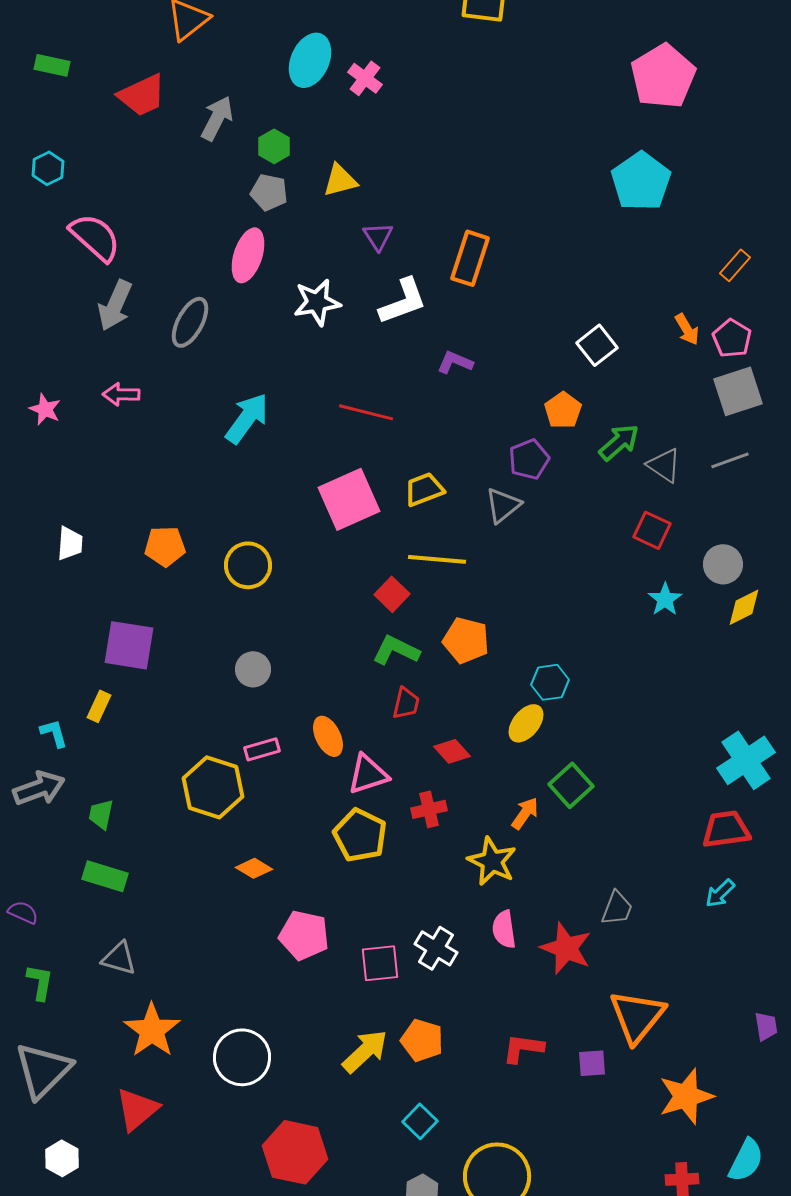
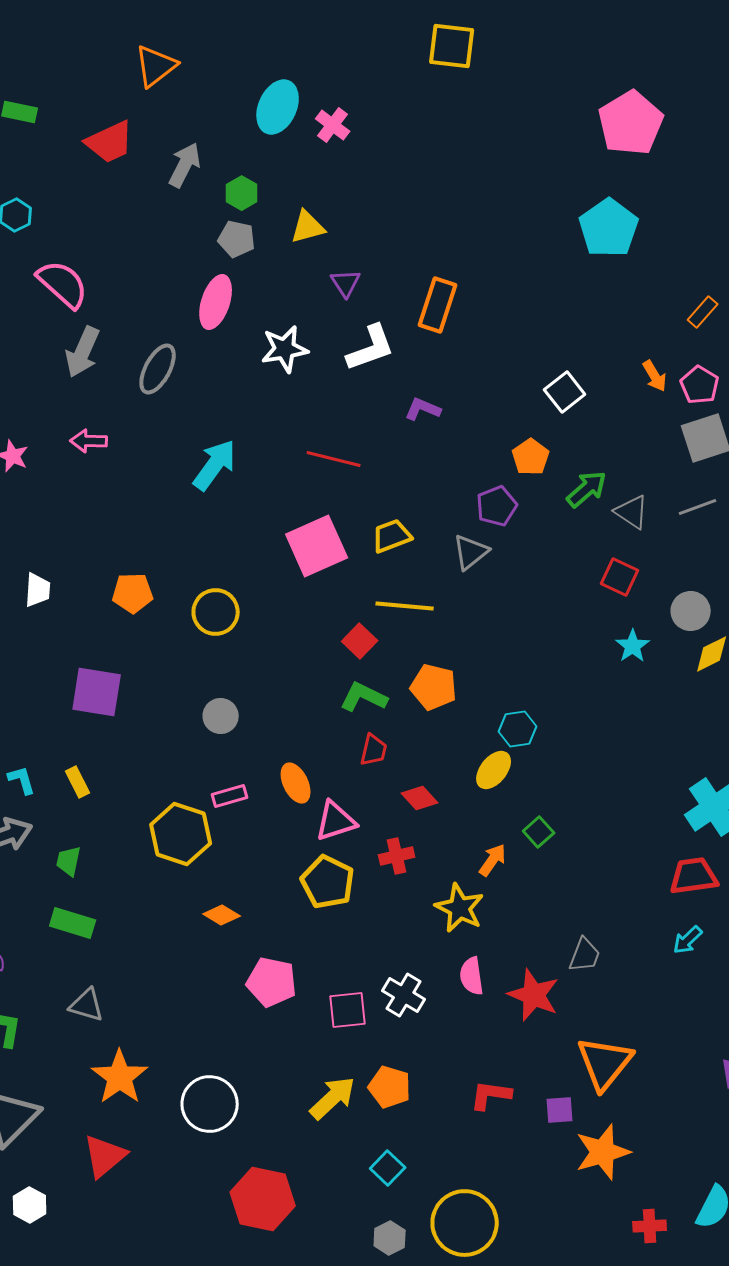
yellow rectangle: (99, 706) -> (78, 782), moved, turned -52
green square: (571, 785) -> (539, 832), size x0.7
orange star: (686, 1096) -> (603, 1152), moved

